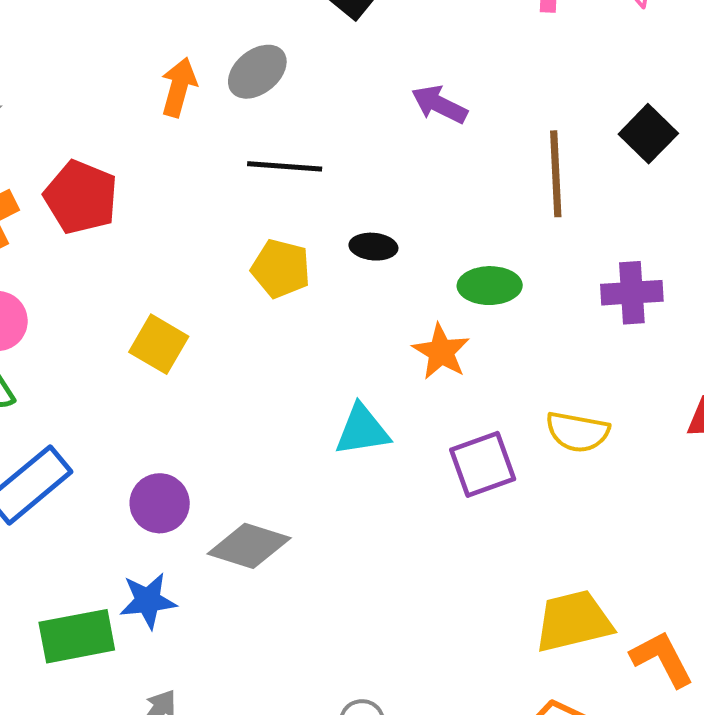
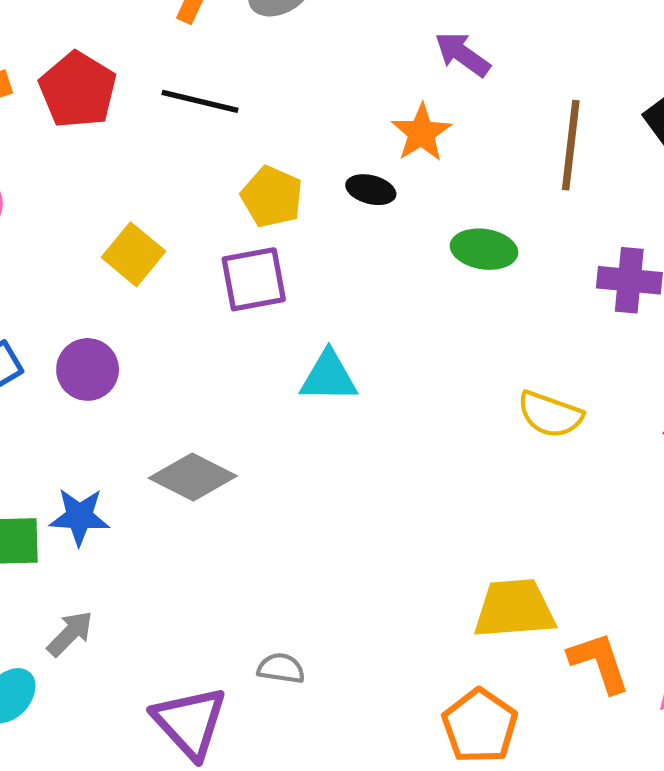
black line: (285, 166) -> (200, 101), moved
orange star: (441, 352) -> (421, 133), moved
purple square: (483, 464) -> (254, 279), moved
purple circle: (160, 503) -> (88, 369), moved

